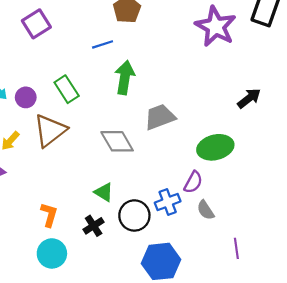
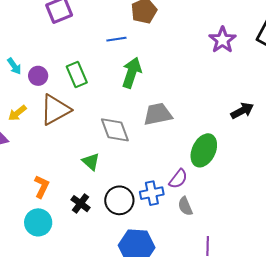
purple star: (216, 26) -> (223, 40), size x0.7
green ellipse: (215, 147) -> (204, 150), turned -60
green triangle: (104, 192) -> (91, 162), moved
black cross: (94, 226) -> (80, 204), turned -30

